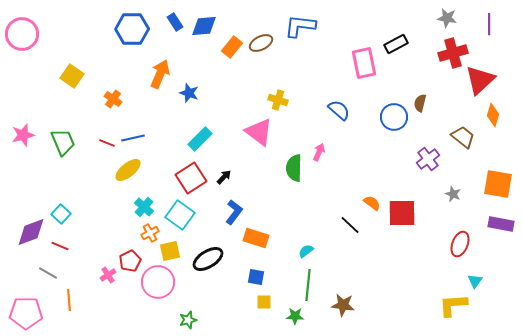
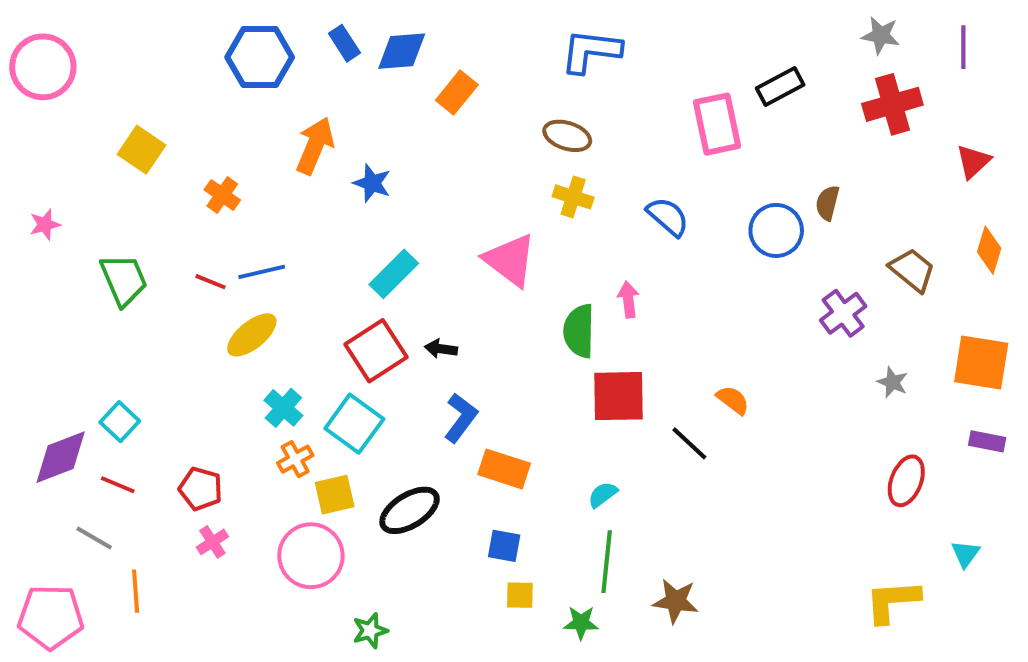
brown ellipse: (261, 43) -> (567, 136), moved, turned 45
red triangle: (480, 80) -> (973, 161), moved, size x0.6
yellow cross: (278, 100) -> (573, 197), moved
orange diamond: (493, 115) -> (989, 250), moved
pink star: (23, 135) -> (45, 225), moved, size x0.7
pink arrow: (319, 152) -> (628, 299), turned -30
black arrow: (224, 177) -> (441, 349), turned -126
red square: (402, 213) -> (618, 396), moved
purple rectangle: (501, 224) -> (987, 441), size x0.7
red pentagon: (130, 261) -> (201, 489), moved, turned -30
cyan triangle: (475, 281) -> (965, 554), moved

